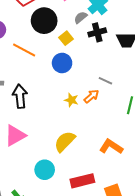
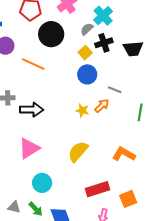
yellow square: (66, 38) -> (85, 53), moved
blue circle: (62, 63) -> (87, 74), moved
black arrow: (20, 96) -> (32, 110), turned 100
cyan circle: (45, 170) -> (42, 183), moved

